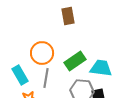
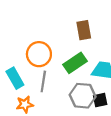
brown rectangle: (68, 16) -> (84, 30), moved

